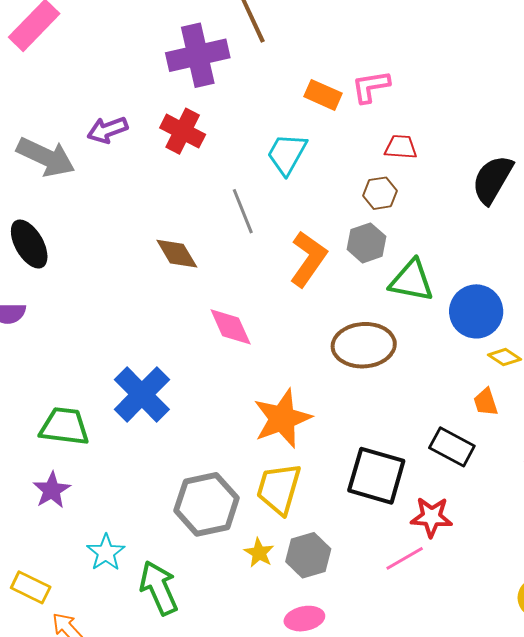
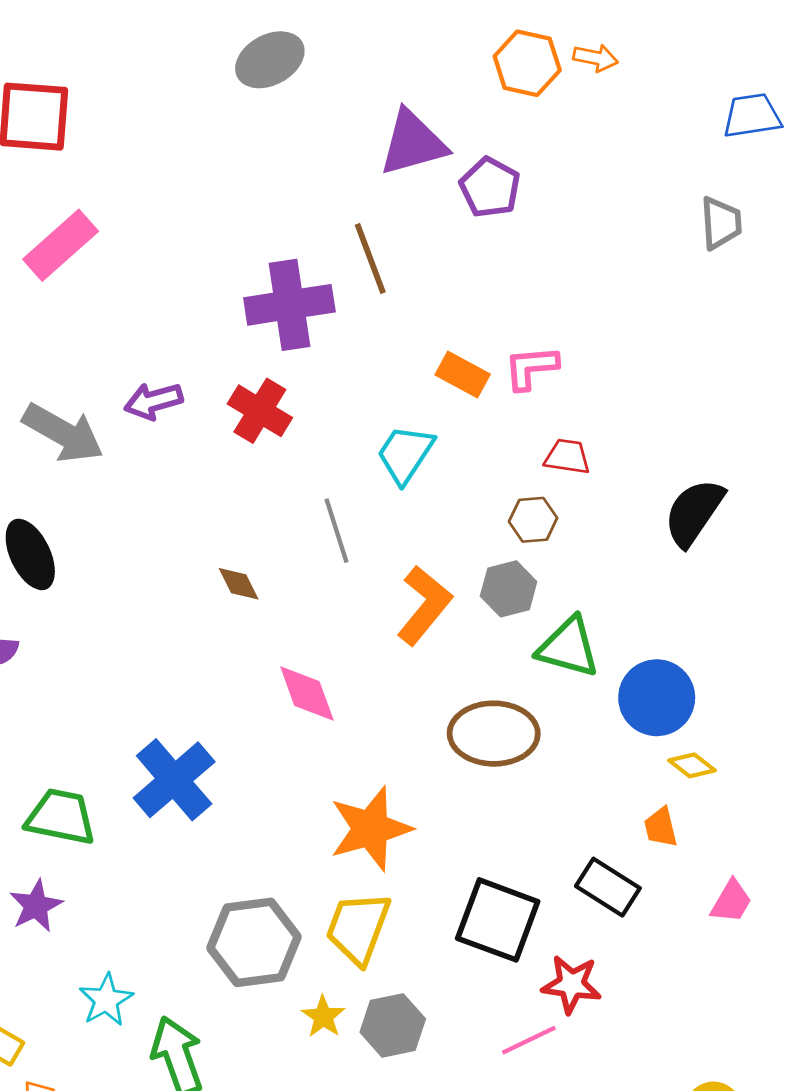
brown diamond: (177, 254) -> (239, 584), size x0.7

